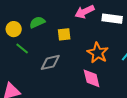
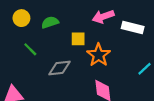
yellow circle: (14, 29) -> (21, 18), moved
orange star: (98, 53) -> (99, 55), moved

